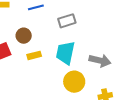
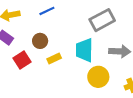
gray rectangle: (67, 21) -> (102, 20), moved, size x1.4

